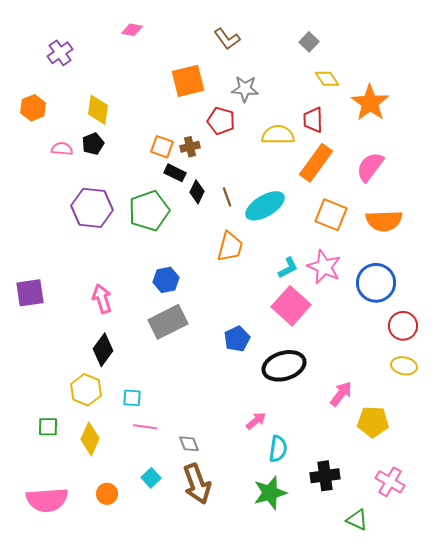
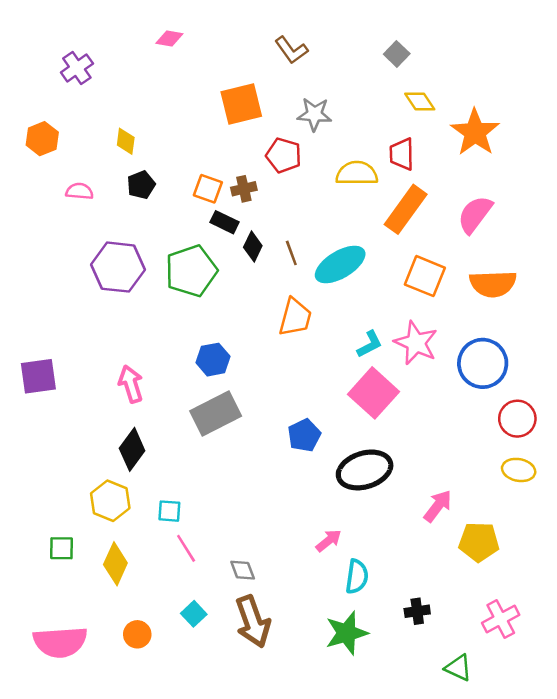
yellow diamond: (98, 110) -> (126, 141), size x0.7
black pentagon: (93, 144) -> (141, 185), moved
pink line: (145, 427) -> (186, 548), turned 50
black cross: (325, 476) -> (417, 611), size x0.7
pink cross: (390, 482) -> (501, 619), turned 32

